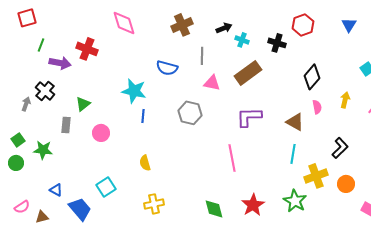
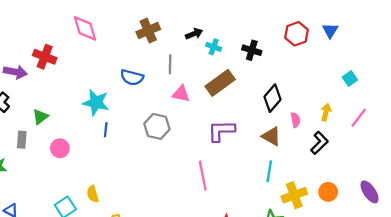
red hexagon: (303, 25) -> (296, 34), moved
black diamond: (312, 77) -> (273, 98), moved
black L-shape: (340, 148) -> (319, 143), moved
yellow semicircle: (145, 163) -> (93, 194), moved
orange circle: (346, 184) -> (328, 192), moved

